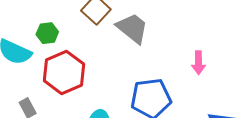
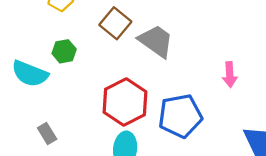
red hexagon: (64, 72) -> (125, 102), moved

